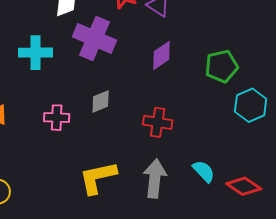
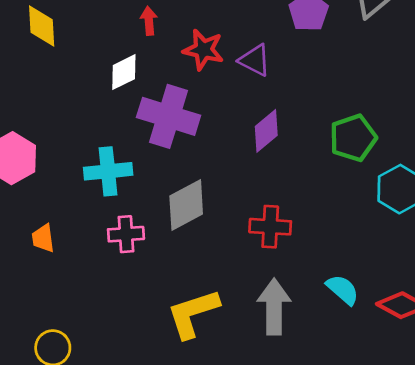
cyan cross: (36, 53) -> (108, 171), moved
gray diamond: (101, 101) -> (186, 205), size x1.5

